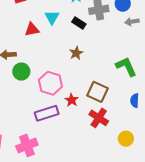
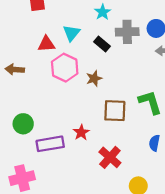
green circle: (21, 72) -> (23, 124), moved
pink hexagon: (50, 83) -> (65, 68), moved
brown square: (97, 92) -> (115, 111), moved, turned -30

